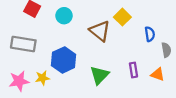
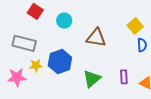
yellow square: (122, 17) -> (135, 26), moved
brown triangle: (100, 31) -> (96, 38), turned -35
yellow star: (42, 78) -> (36, 65), moved

